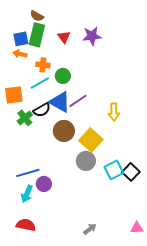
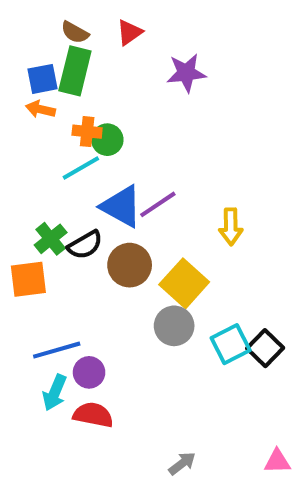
red triangle: (64, 37) -> (130, 32), moved, turned 32
green circle: (63, 76) -> (107, 140), moved
orange square: (14, 95) -> (28, 279), moved
black semicircle: (42, 110) -> (85, 245), moved
red semicircle: (26, 225) -> (93, 415), moved

